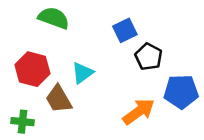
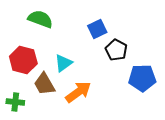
orange arrow: (139, 112) -> (78, 92), moved

